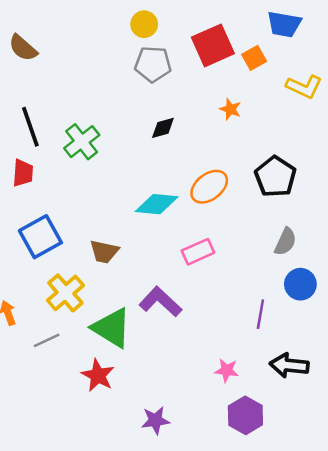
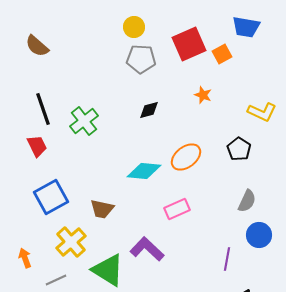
yellow L-shape: (304, 87) -> (262, 112), moved
red trapezoid: (23, 173) -> (37, 146), turned -30
black pentagon: (275, 177) -> (239, 149), size x0.7

